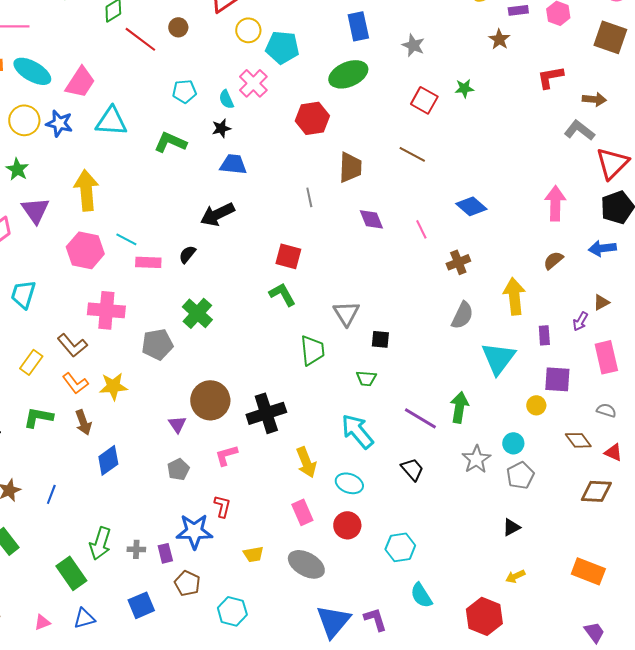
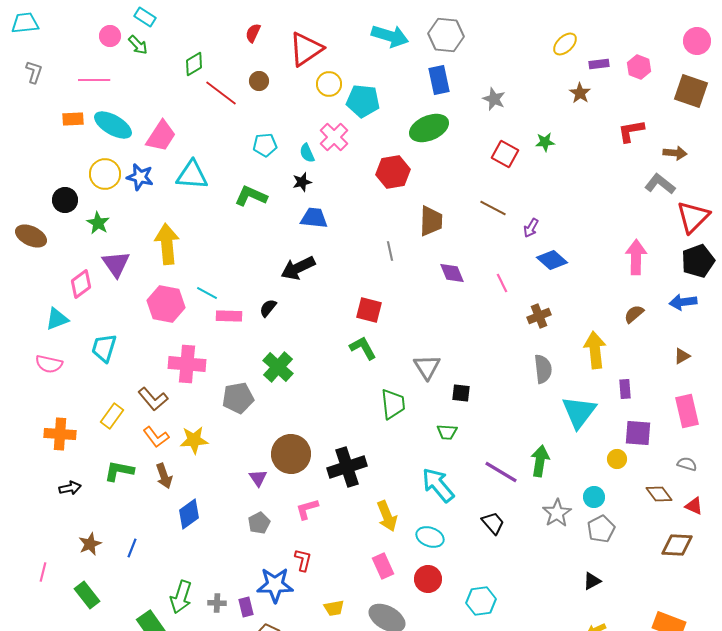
gray semicircle: (462, 315) -> (543, 369), turned -32
purple arrow: (580, 321) -> (531, 228), moved

